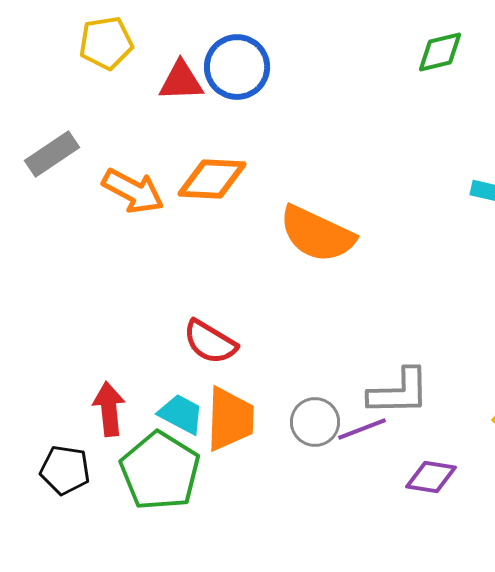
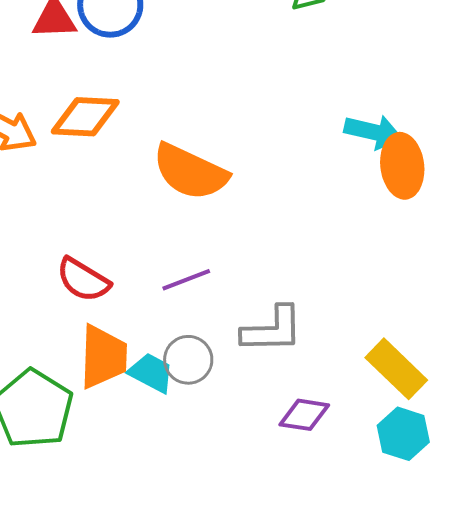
cyan trapezoid: (181, 414) -> (151, 373), moved
purple line: (362, 429) -> (186, 280), moved

